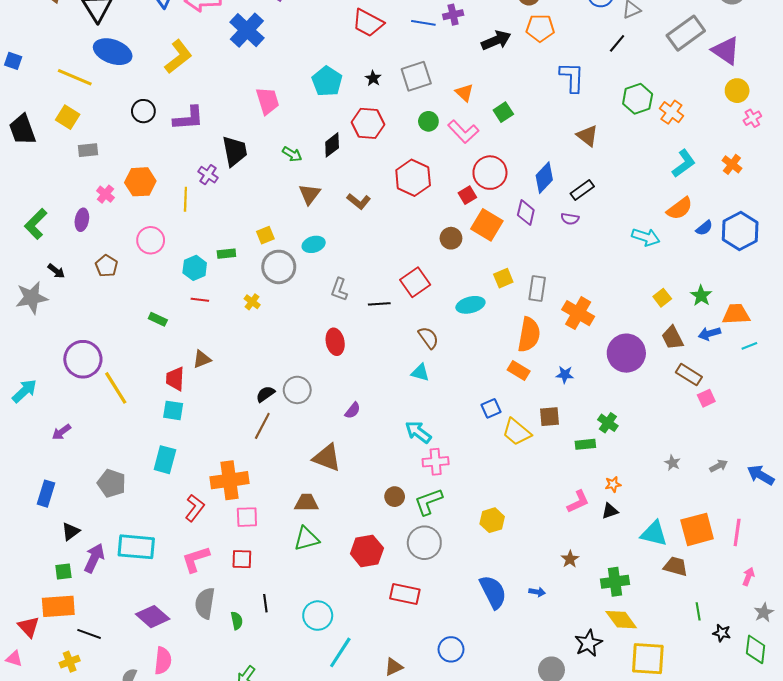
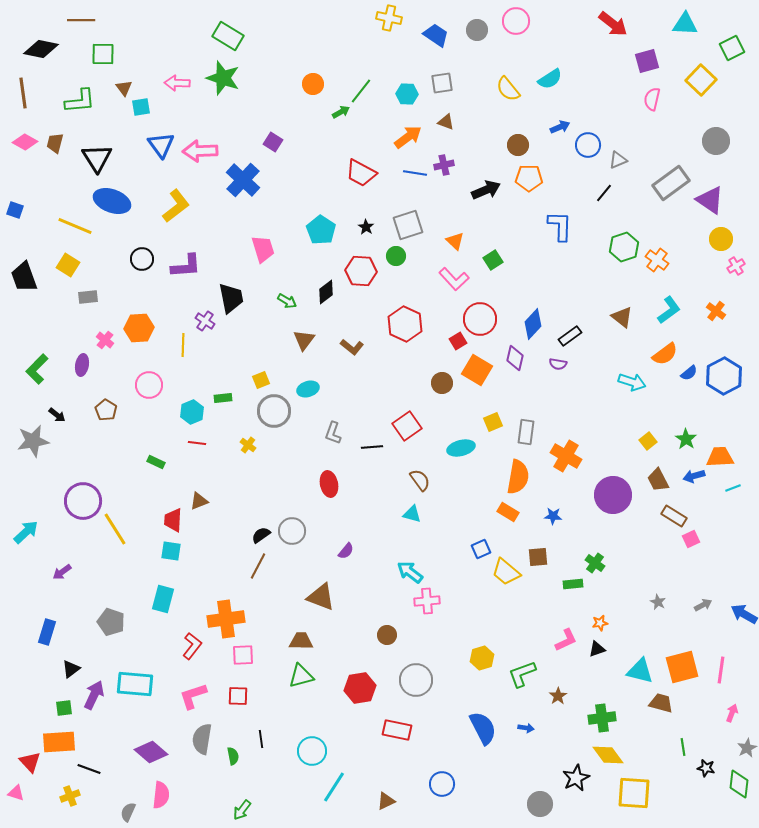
green circle: (428, 121) -> (396, 256), moved
brown triangle: (587, 136) -> (622, 317), moved
green L-shape: (428, 502) -> (522, 674), moved

